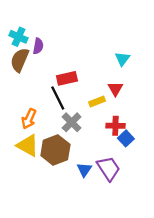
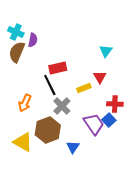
red cross: (115, 126) -> (115, 104), moved
yellow triangle: (28, 145) -> (23, 142), moved
purple trapezoid: (109, 168) -> (94, 124), moved

